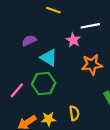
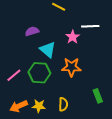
orange star: (92, 65) -> (71, 67), moved

